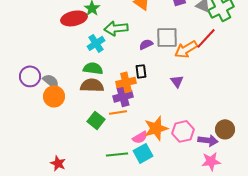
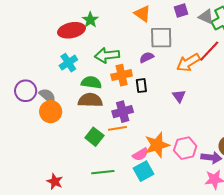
green arrow: (116, 28) -> (107, 55), moved
gray square: (167, 37) -> (161, 38), moved
cyan cross: (96, 43) -> (68, 63), moved
orange cross: (126, 82) -> (122, 75), moved
green line: (117, 154) -> (103, 172), moved

